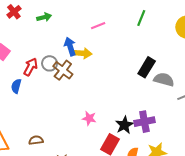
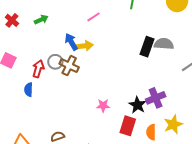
gray semicircle: (164, 80) -> (164, 44), moved

